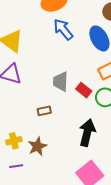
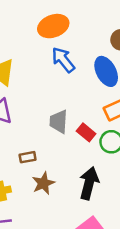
brown rectangle: (44, 111) -> (28, 157), moved
brown star: (37, 146) -> (43, 183), moved

